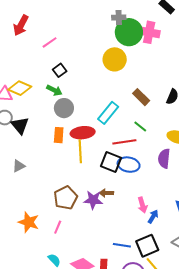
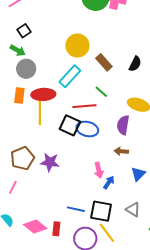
yellow circle: (115, 59) -> (77, 46), moved
brown arrow: (106, 193) -> (121, 151), moved
black square: (147, 246) -> (101, 211), turned 30

